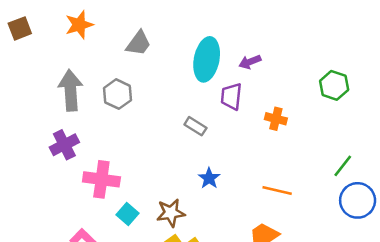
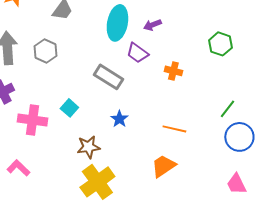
purple trapezoid: (231, 97) -> (137, 53), turned -60
gray rectangle: (195, 126) -> (108, 77), size x1.6
cyan square: (127, 214) -> (69, 108), moved

